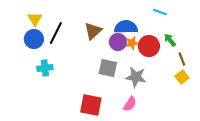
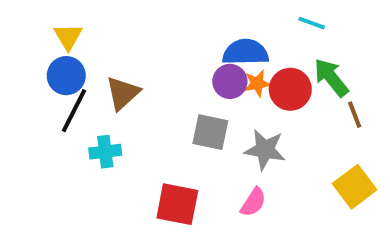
brown triangle: (93, 31) -> (123, 93), moved
black line: (56, 33) -> (74, 111), moved
green arrow: (170, 40) -> (331, 78), size x1.5
cyan cross: (45, 68) -> (105, 152), moved
yellow square: (182, 77) -> (355, 187), moved, size x1.5

